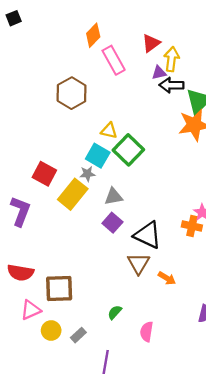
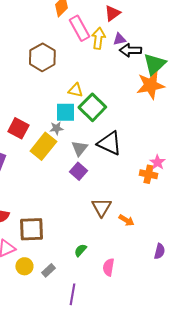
yellow arrow: (171, 59) -> (98, 38), moved
cyan square: (98, 156) -> (65, 112), turned -30
gray triangle: (114, 196) -> (79, 148), turned -42
black triangle: (148, 235) -> (109, 143), moved

